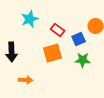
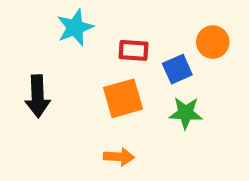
red rectangle: (58, 30) -> (133, 50), turned -32
orange arrow: (26, 80) -> (119, 157), moved

